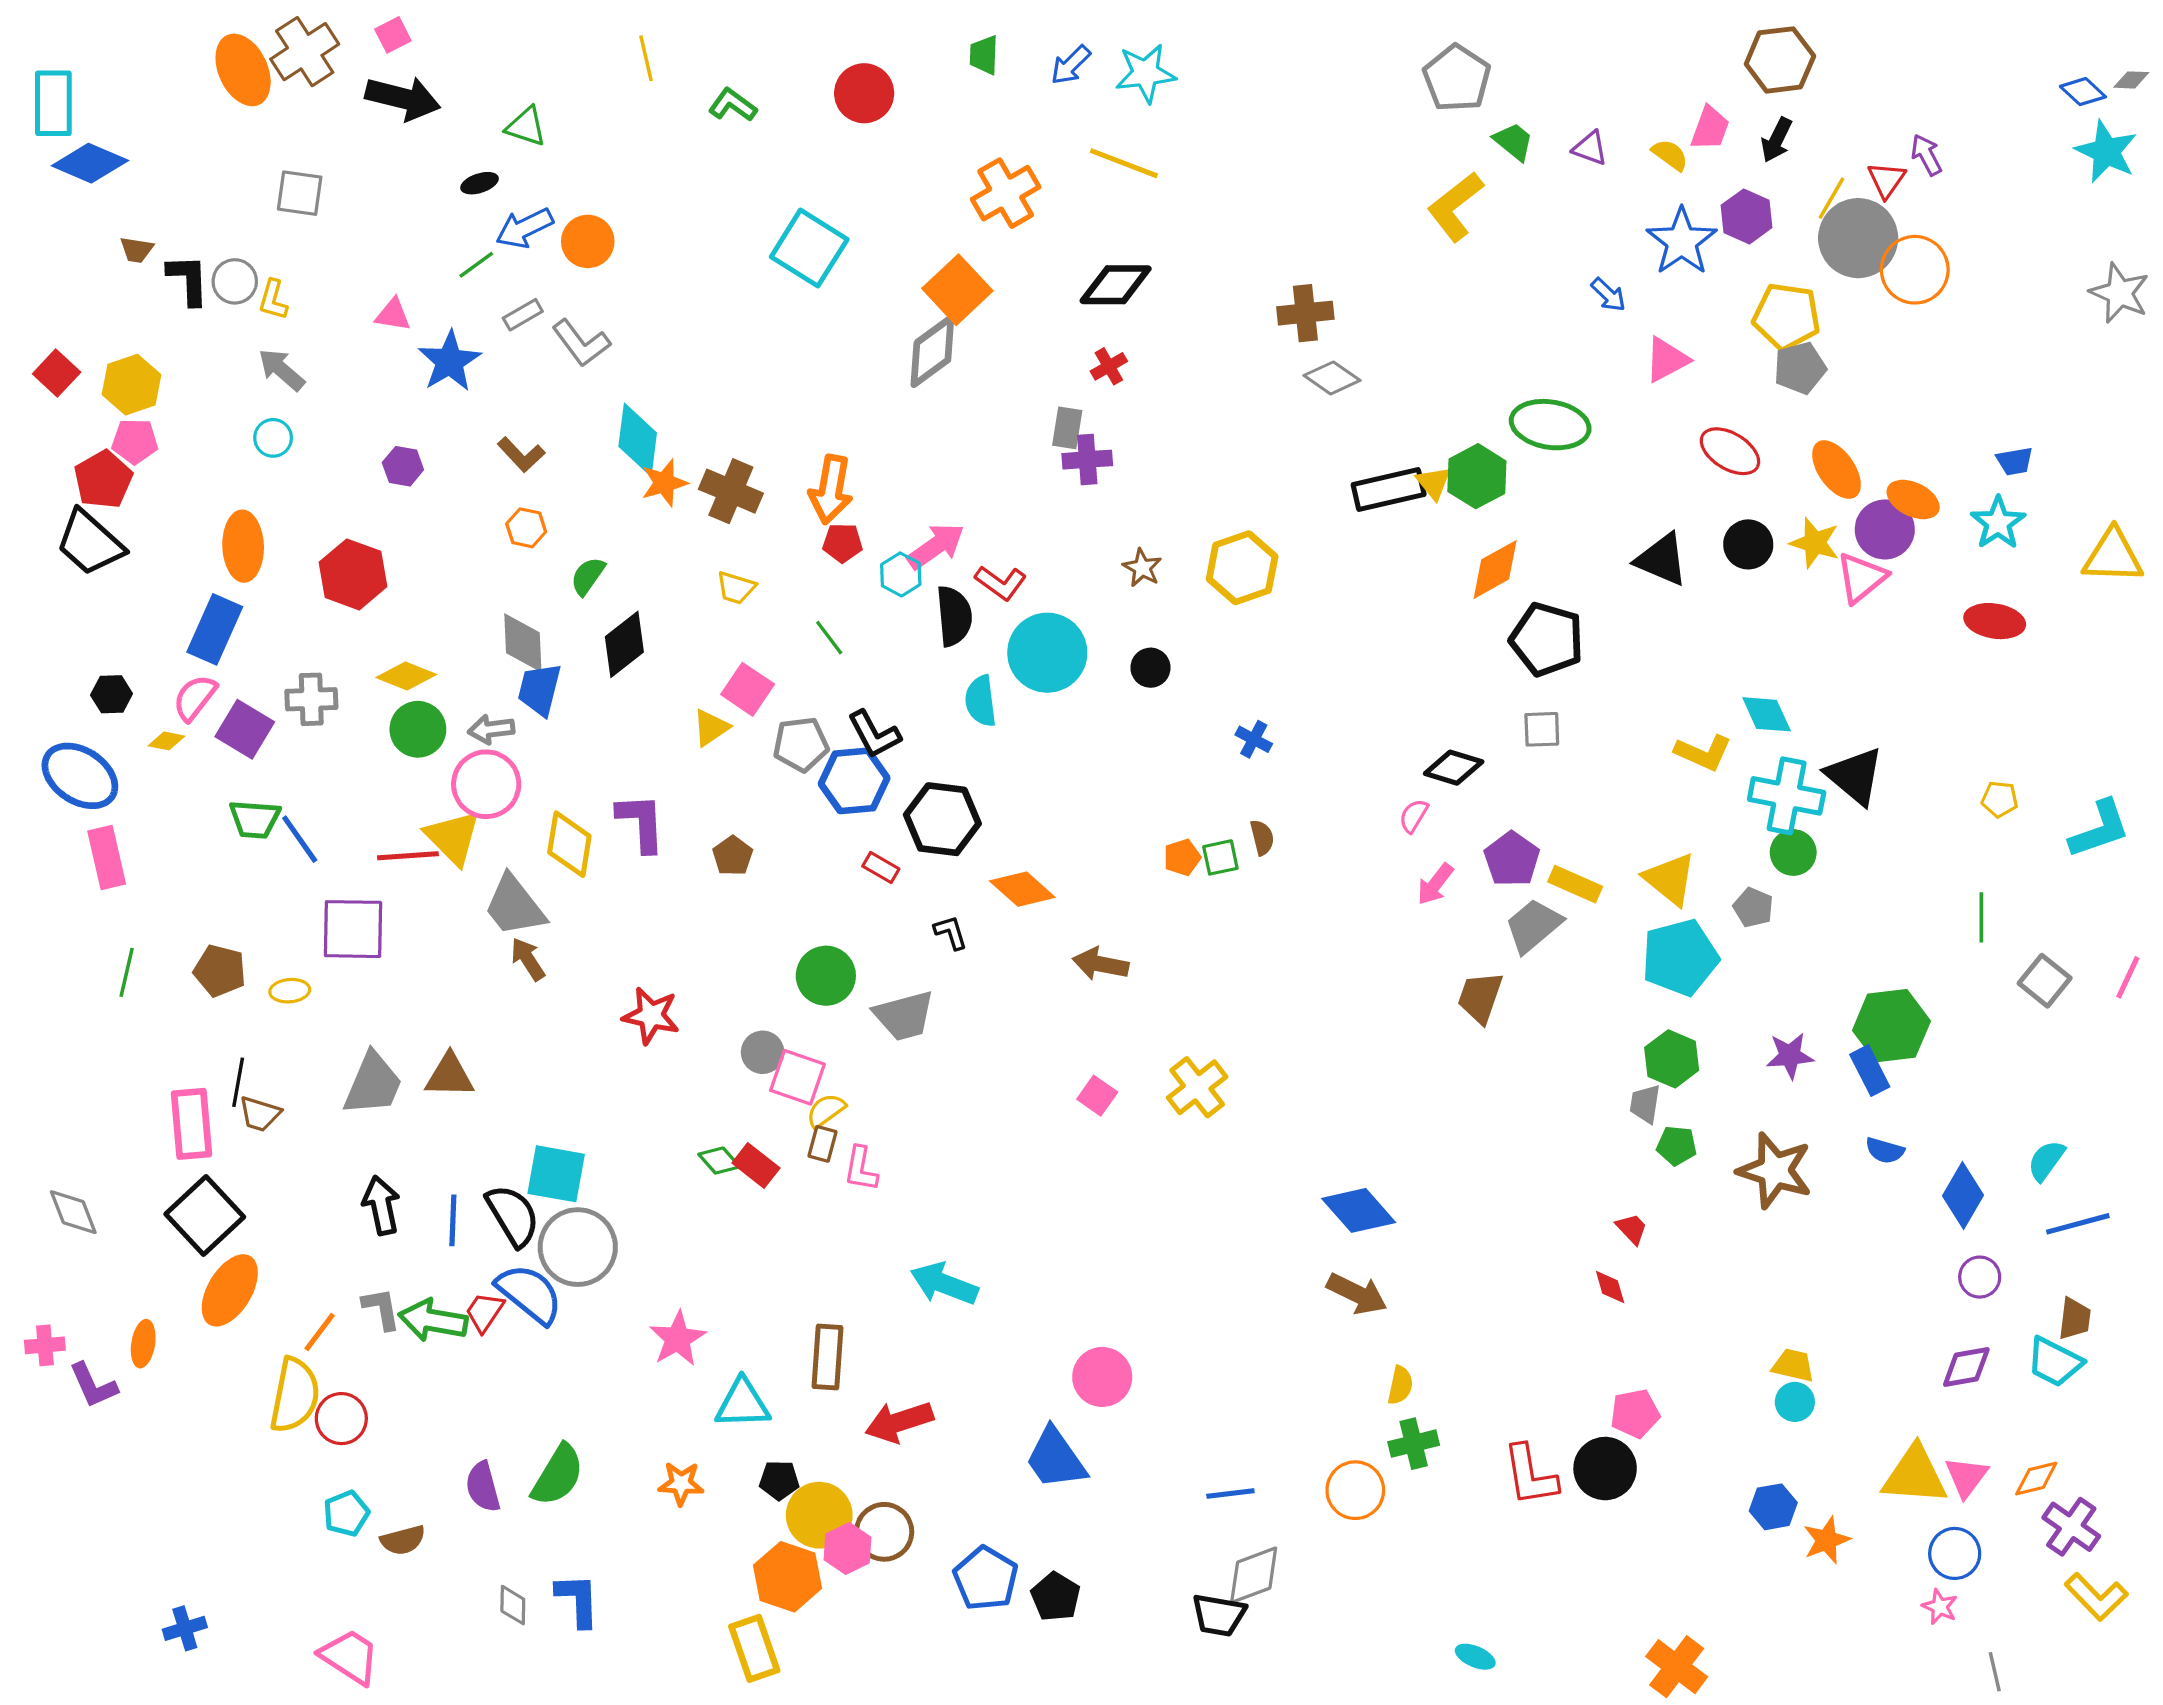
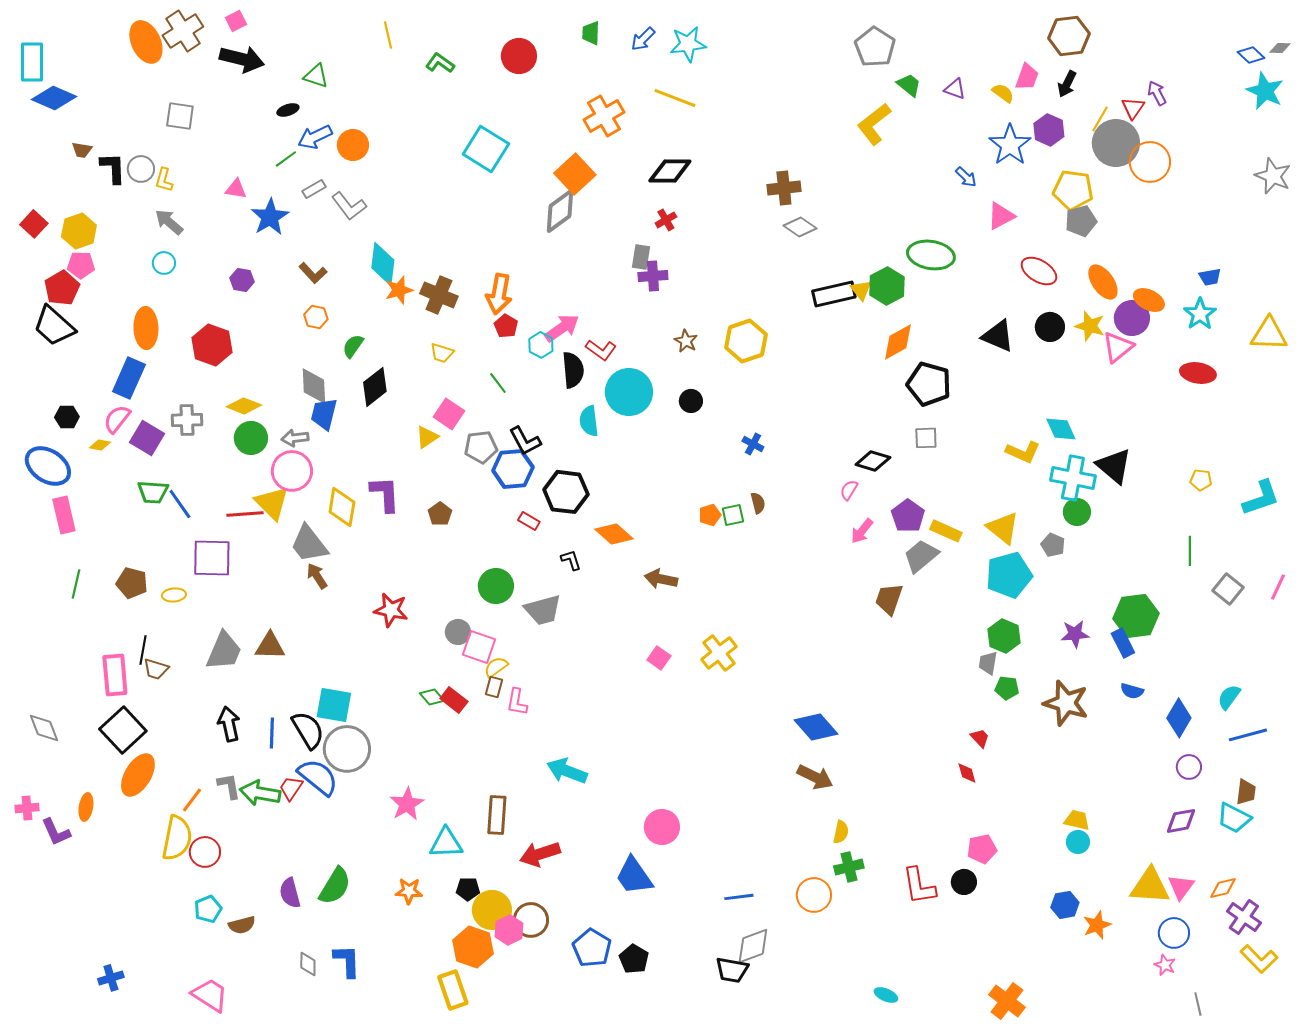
red pentagon: (842, 543) -> (506, 326), turned 30
black circle: (1605, 1469) -> (964, 882), size x0.7

